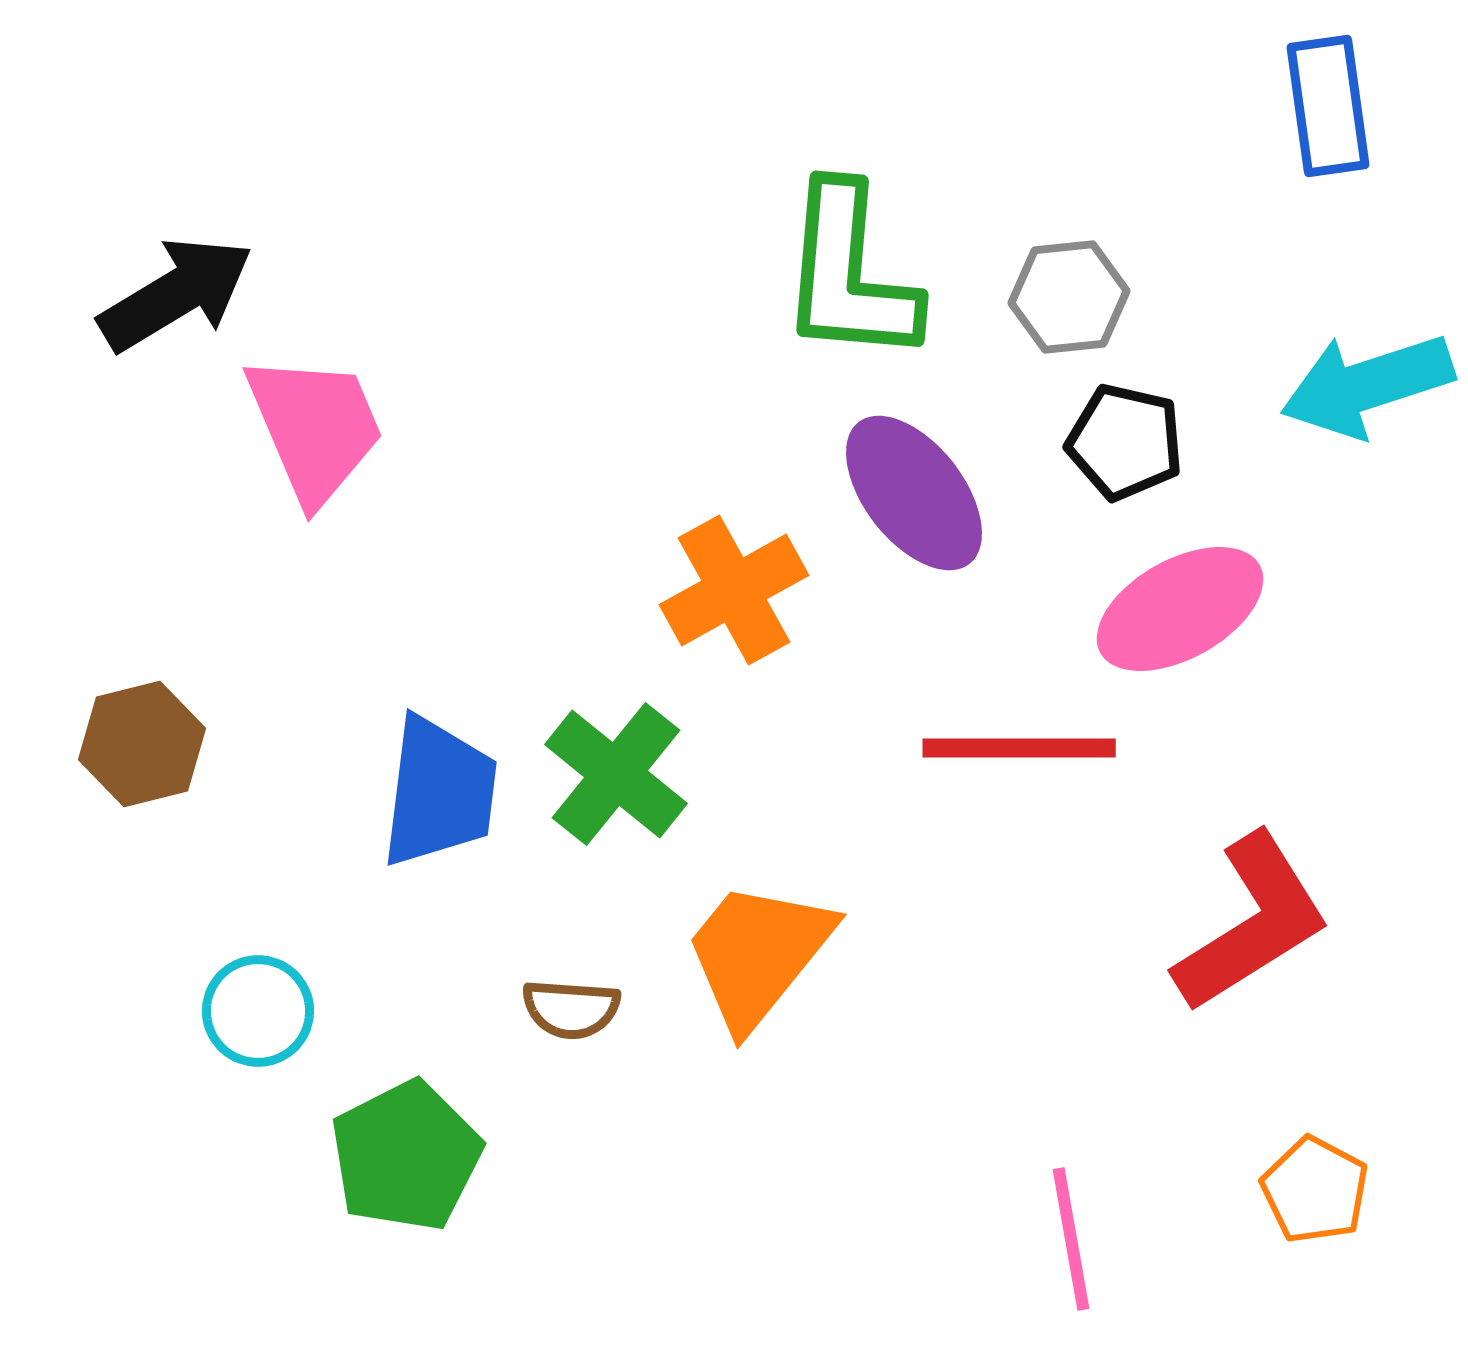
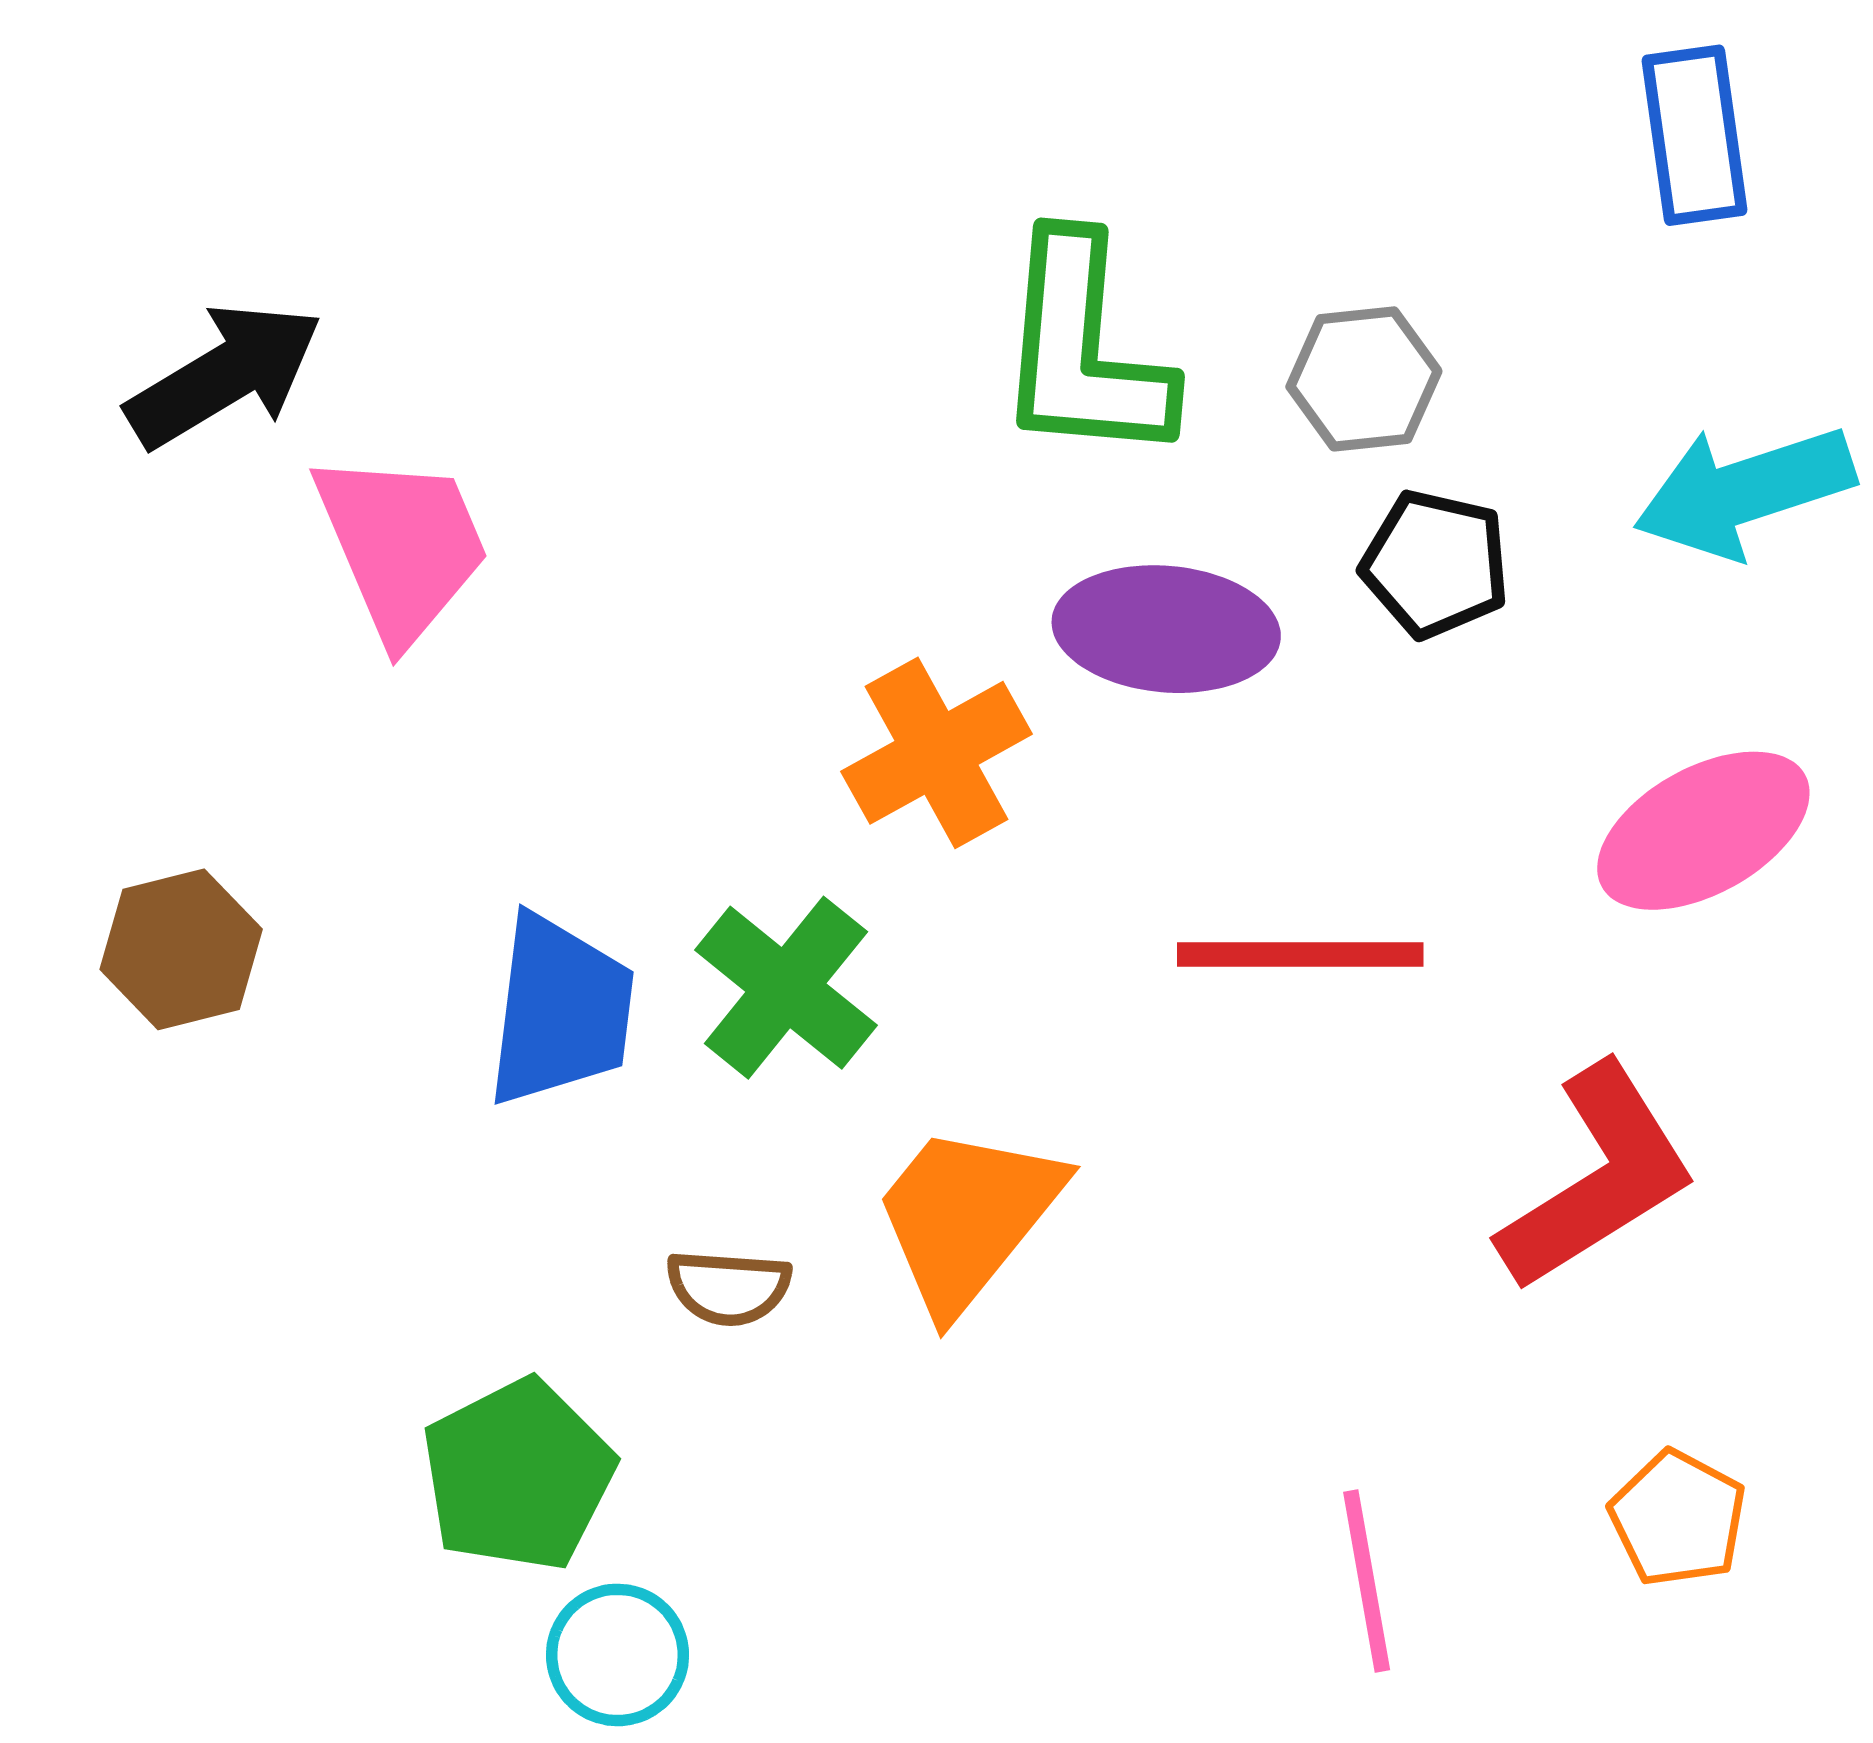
purple ellipse: (914, 493) -> (1166, 629), turned -47
pink ellipse: (1180, 609) -> (1703, 831), moved
cyan circle: (258, 1011) -> (618, 1655), moved

